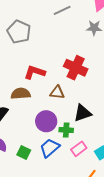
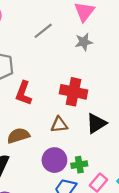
red L-shape: (35, 72) -> (24, 93), moved, turned -75
black triangle: (83, 113) -> (96, 123), moved

